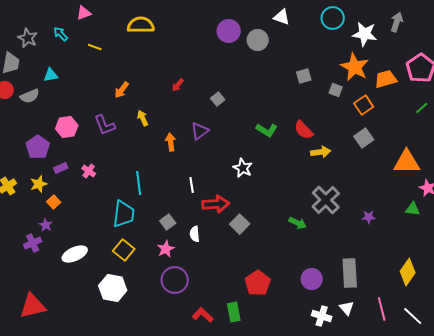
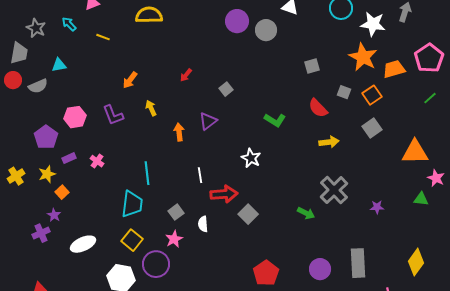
gray square: (336, 90) -> (344, 92), moved
red semicircle: (304, 130) -> (318, 108), moved
purple circle: (175, 280) -> (156, 264), moved

